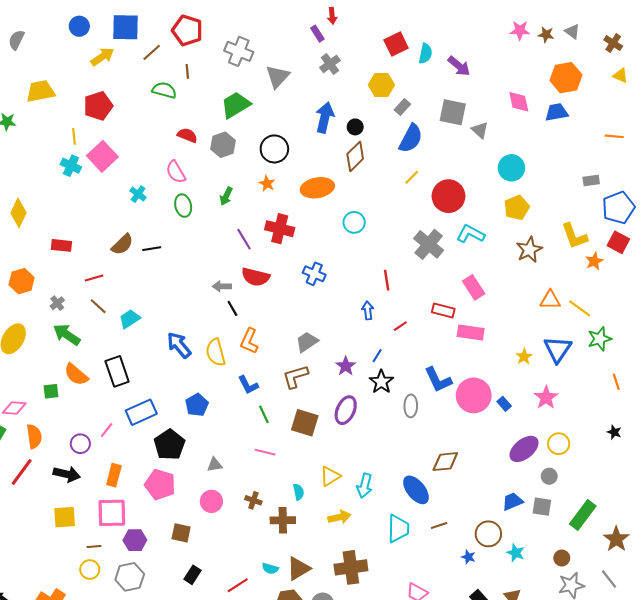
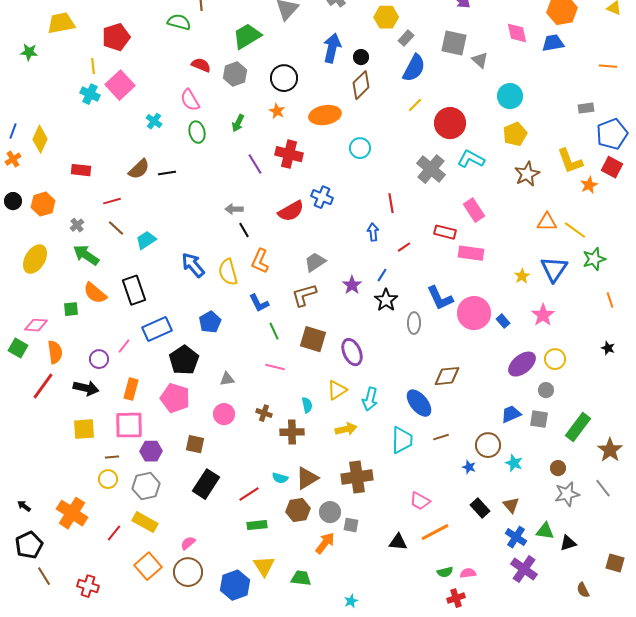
red semicircle: (256, 277) -> (291, 211), moved, turned -44
purple ellipse: (346, 410) -> (352, 352), moved, turned -48
black rectangle: (193, 575) -> (206, 484), size x1.6

